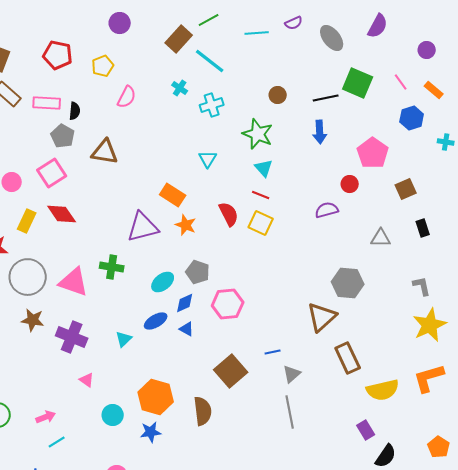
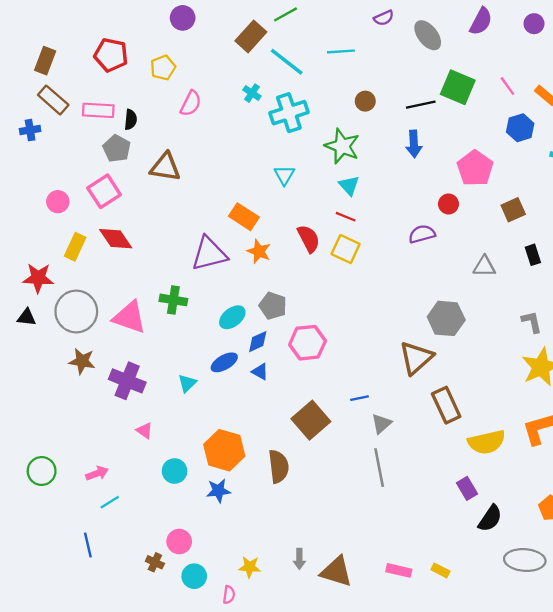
cyan line: (257, 33) -> (341, 51), moved
purple circle: (427, 50) -> (534, 24), moved
cyan cross: (212, 105) -> (289, 113), size x1.4

